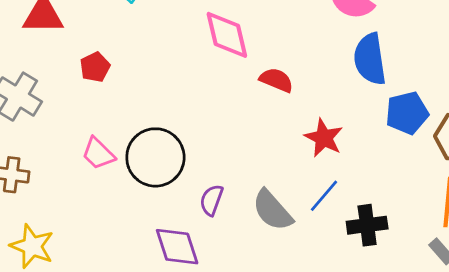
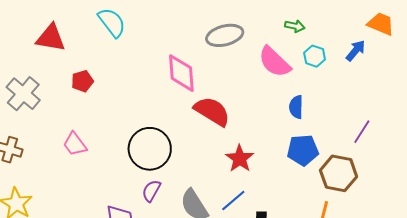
blue semicircle: (370, 59) -> (296, 107), moved, size x0.6
red semicircle: (276, 80) -> (212, 111), size x1.5
black circle: (155, 157) -> (150, 149), moved

